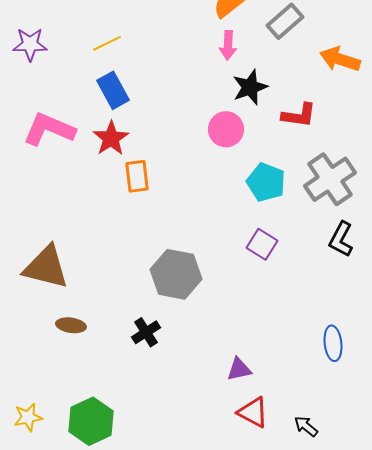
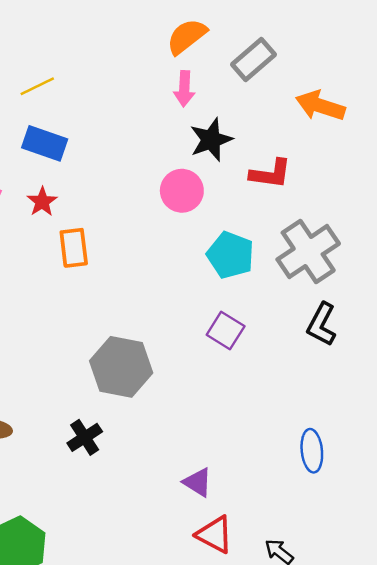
blue rectangle: (113, 90) -> (45, 143), turned -42
red star: (111, 138) -> (42, 202), size x0.7
purple triangle: (239, 369) -> (198, 482), turned 44

